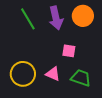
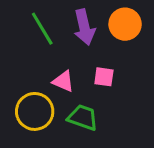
pink triangle: (53, 74) -> (63, 81), moved
green trapezoid: (81, 78) -> (83, 117), moved

